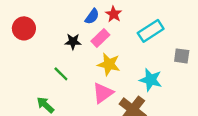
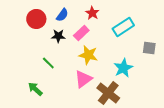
blue semicircle: (92, 16) -> (62, 15), moved
red circle: (24, 28) -> (36, 19), moved
cyan star: (151, 80) -> (123, 68), turned 30

